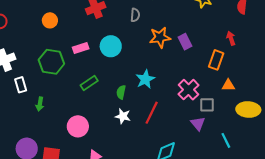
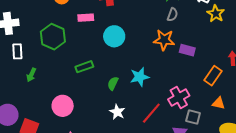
gray semicircle: (135, 15) -> (172, 15), moved
purple rectangle: (185, 42) -> (187, 50), turned -63
pink rectangle: (81, 48) -> (86, 18), moved
red line: (152, 113) -> (151, 113), moved
white star: (123, 116) -> (117, 112), moved

